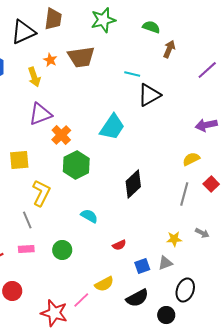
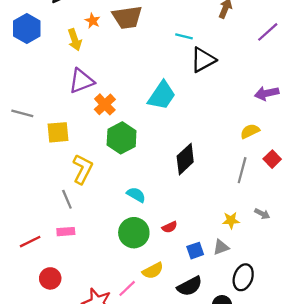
green circle: (62, 250) -> (134, 233), moved, size x1.4

